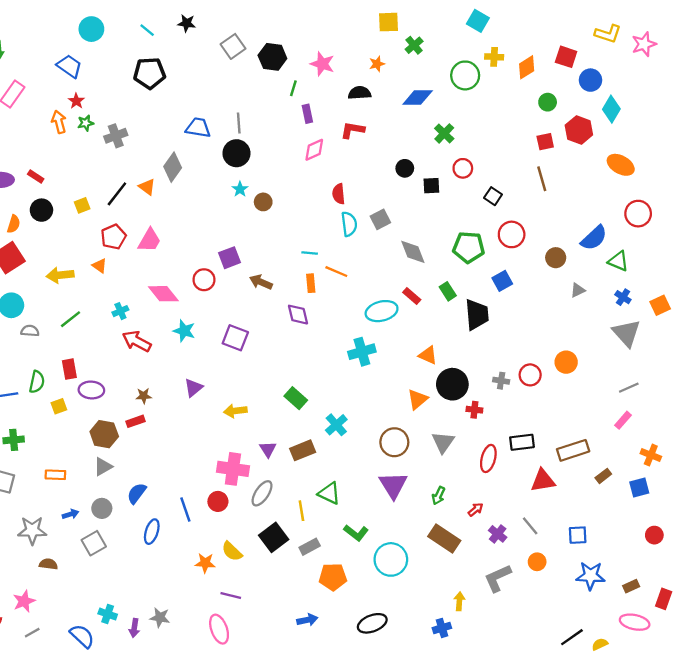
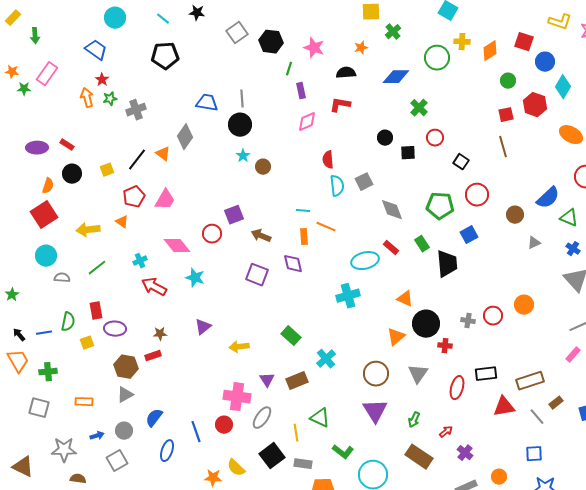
purple square: (235, 338) -> (257, 275), moved
gray line: (530, 526) -> (537, 417), moved
gray rectangle: (310, 547) -> (303, 464), turned 36

